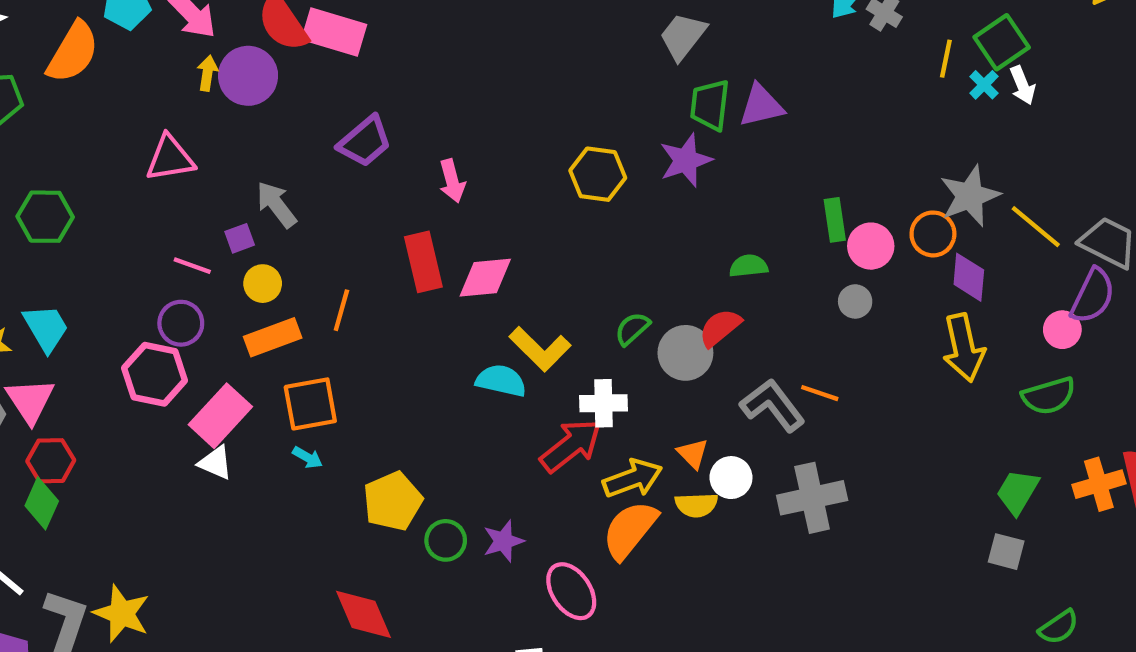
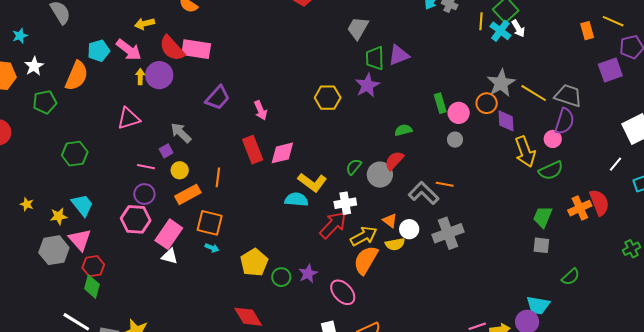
cyan cross: (984, 85) -> (500, 31), size x1.5
yellow arrow: (964, 348) -> (525, 152), moved
orange square: (310, 404) -> (210, 223), turned 32

